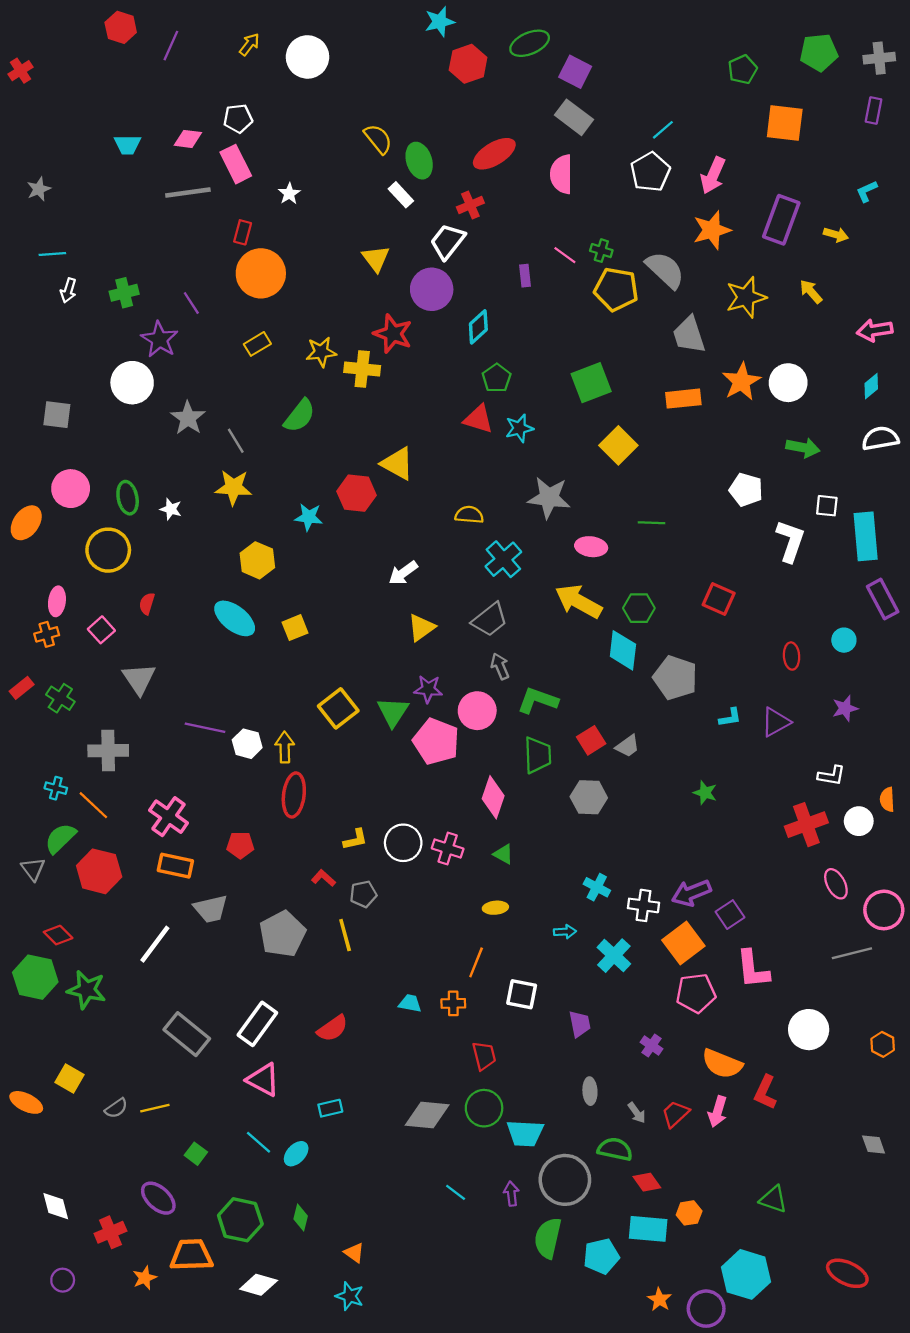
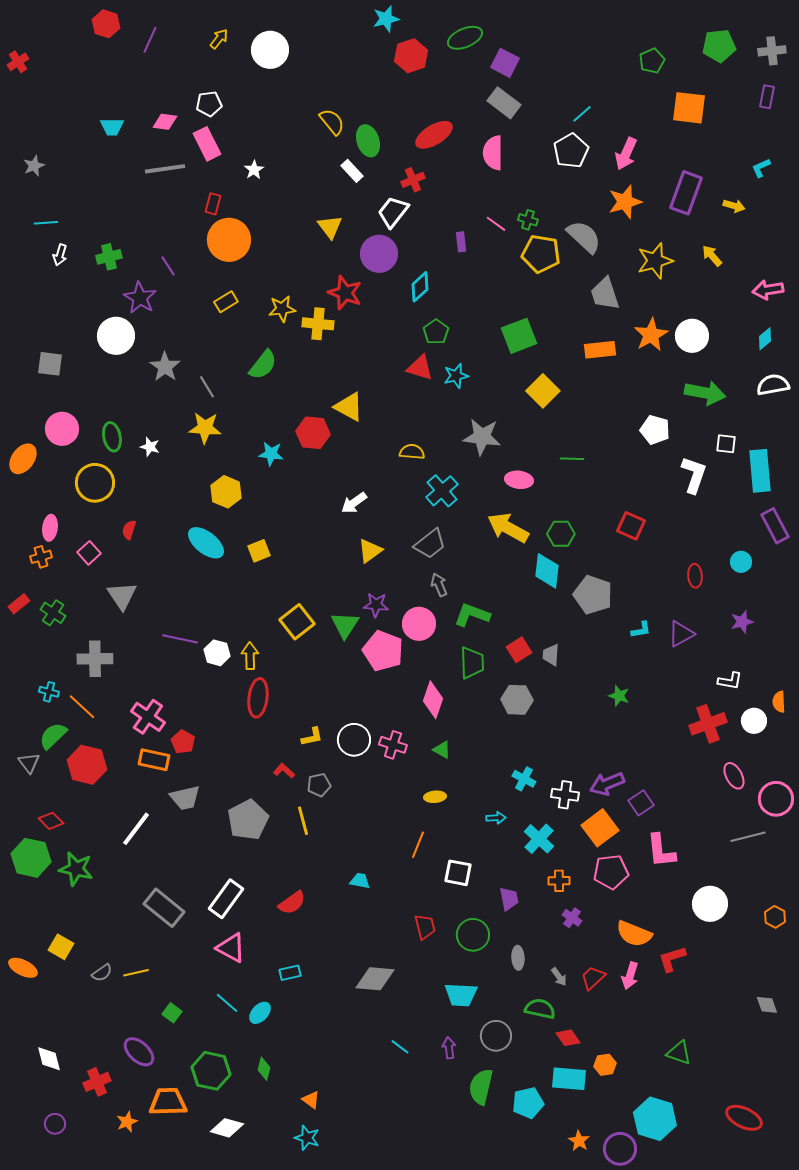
green arrow: (803, 448) -> (705, 393), size x1.4
gray trapezoid: (628, 746) -> (551, 655), turned 130
red pentagon: (240, 845) -> (183, 742), moved, turned 30
orange cross: (453, 1003) -> (559, 881), moved
red L-shape: (765, 1092) -> (672, 959), turned 48
green circle: (484, 1108) -> (473, 935), moved
gray circle: (565, 1180) -> (496, 1036), size x0.7

